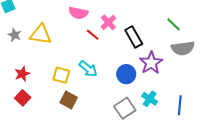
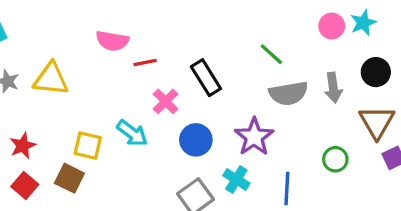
pink cross: (108, 22) -> (166, 101), moved
red line: (93, 35) -> (145, 62), moved, turned -48
purple star: (151, 63) -> (254, 137), moved
brown square: (69, 100) -> (69, 178), moved

